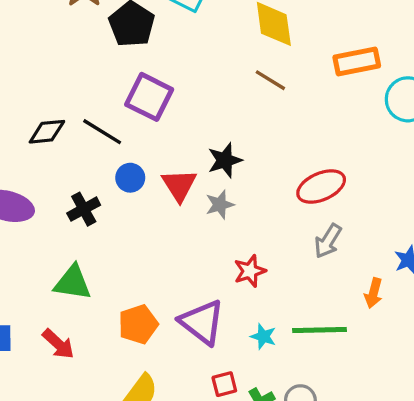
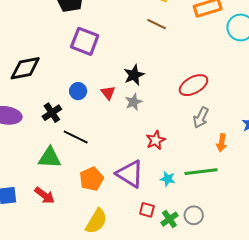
black diamond: (47, 132) -> (25, 68), size x1.4
black line: (102, 132) -> (76, 137), moved
red triangle: (179, 185) -> (108, 93), size x0.7
orange arrow: (374, 293) -> (222, 143), moved
red square: (224, 384) -> (147, 210), turned 35

